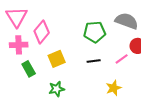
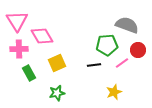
pink diamond: (42, 32) -> (42, 36), turned -70
green pentagon: (95, 32) -> (107, 45), moved

